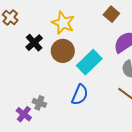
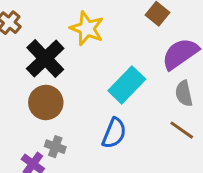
black cross: (34, 43) -> (45, 58), size x1.5
brown circle: (63, 51) -> (46, 103), moved

